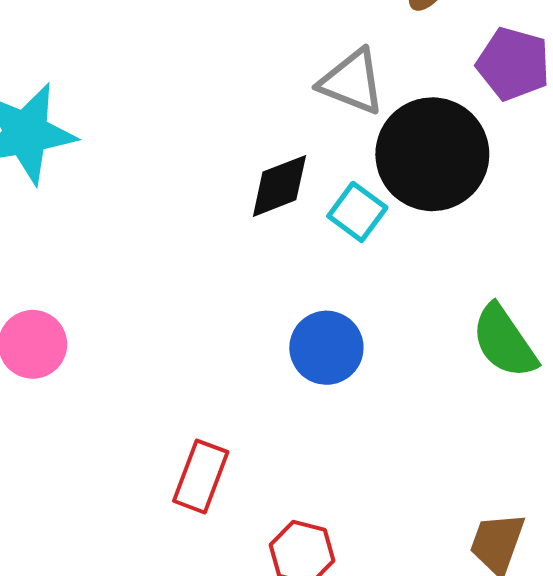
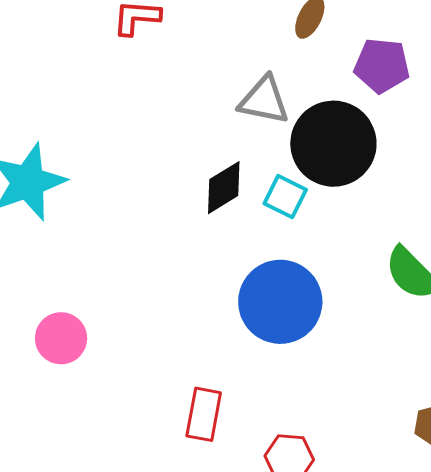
blue circle: (326, 348) -> (280, 302), size x1.5

